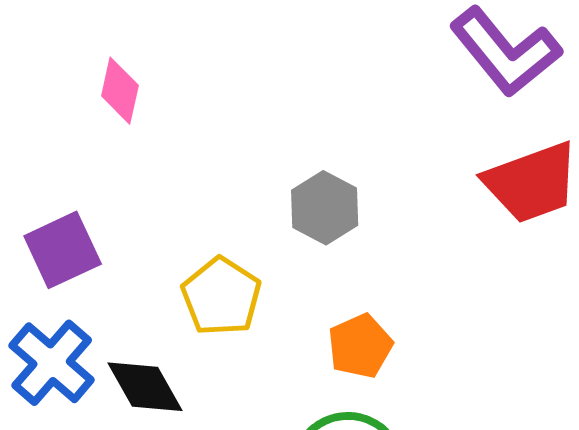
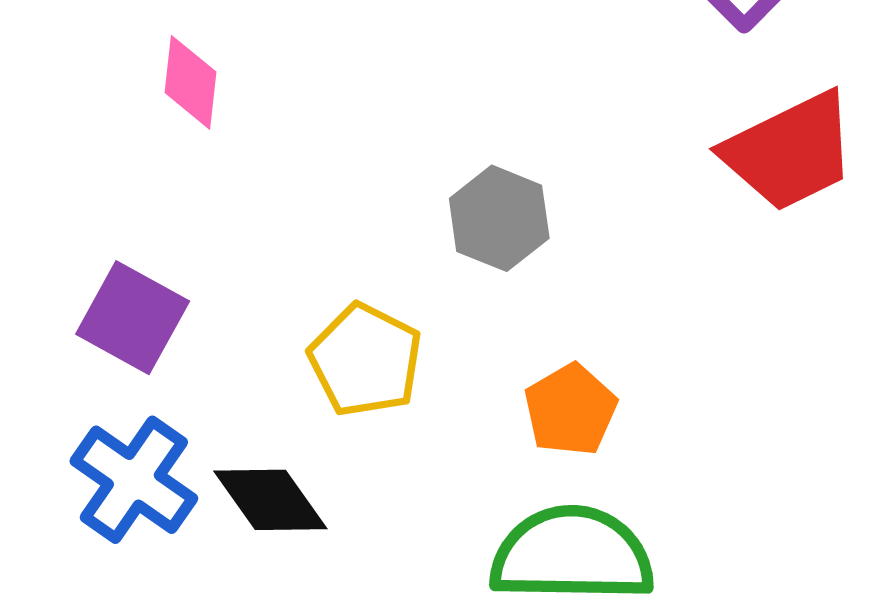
purple square: (63, 250) -> (133, 318), turned -30

